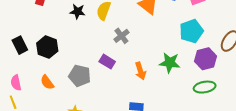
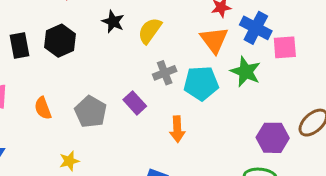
cyan pentagon: (191, 31) -> (201, 83), moved
black hexagon: (47, 47) -> (60, 41), moved
green star: (170, 63) -> (246, 72), moved

